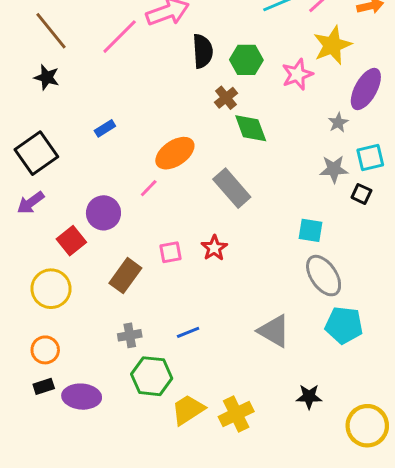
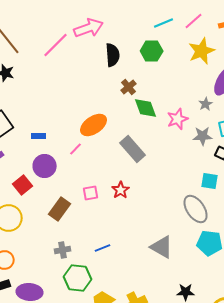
green hexagon: (246, 60) -> (152, 51), moved
pink star: (297, 74) -> (178, 119), moved
blue rectangle: (105, 128) -> (39, 136), moved, turned 32
cyan square: (310, 230) -> (210, 181), moved

